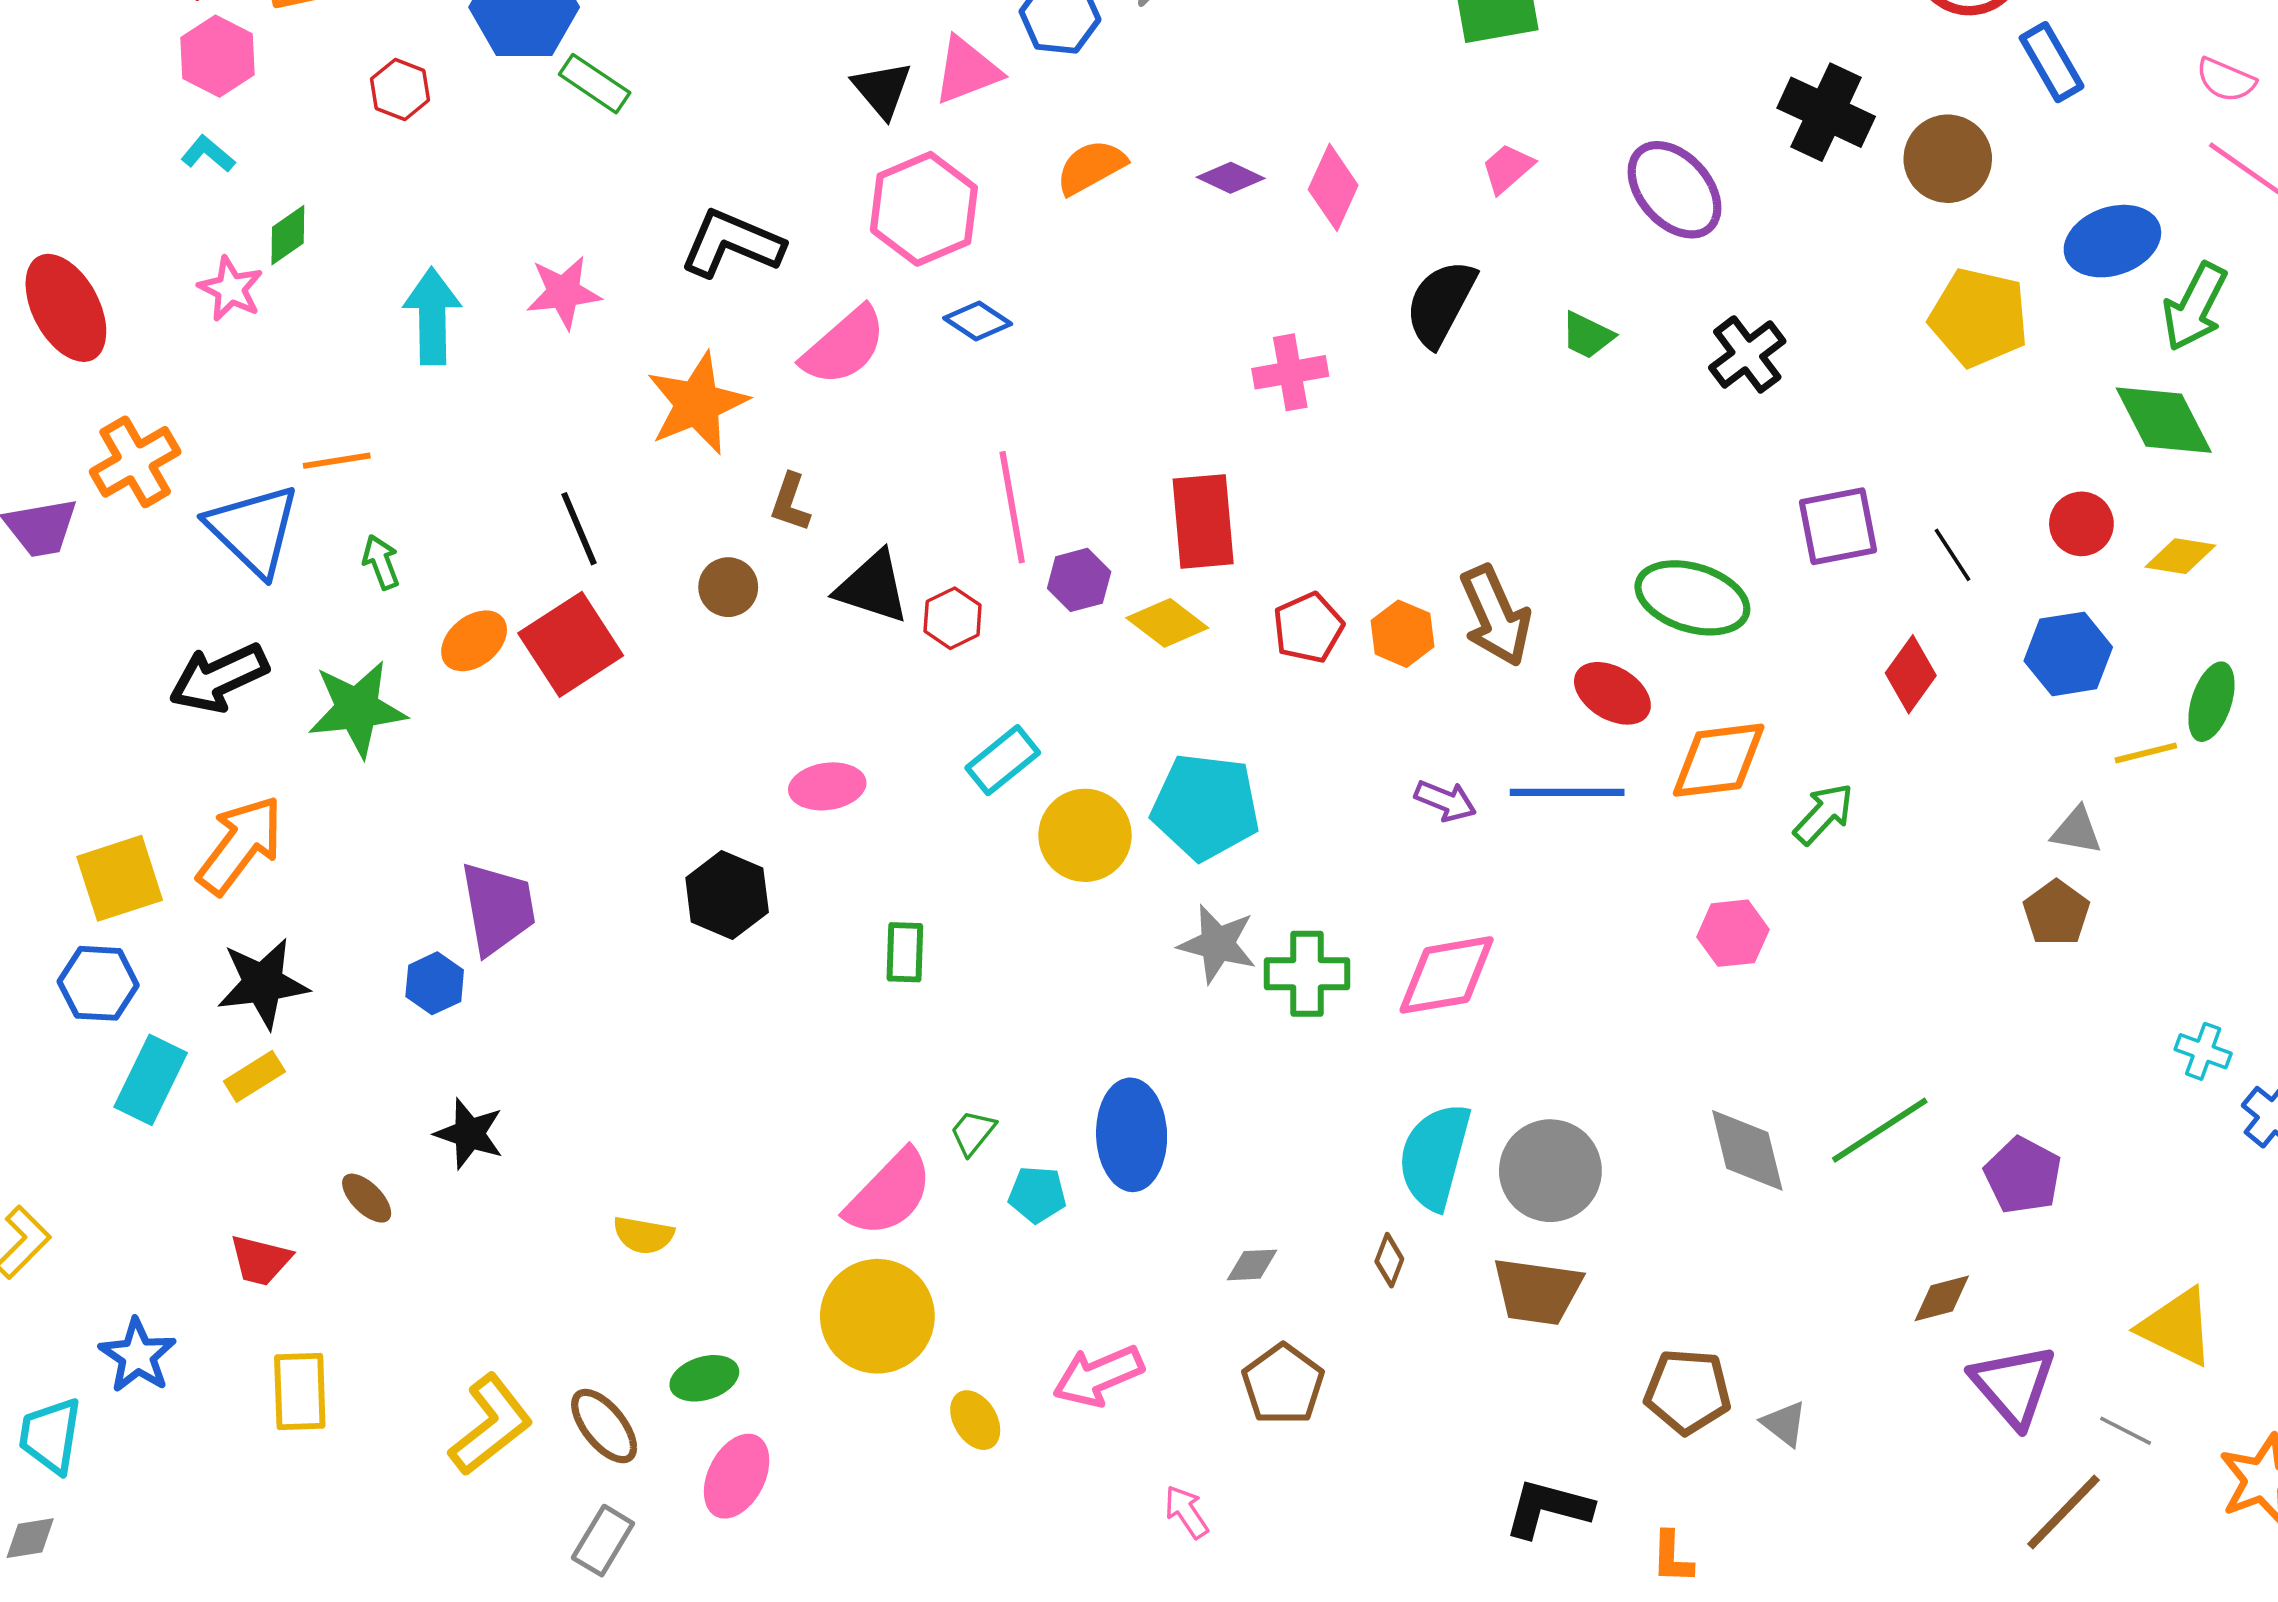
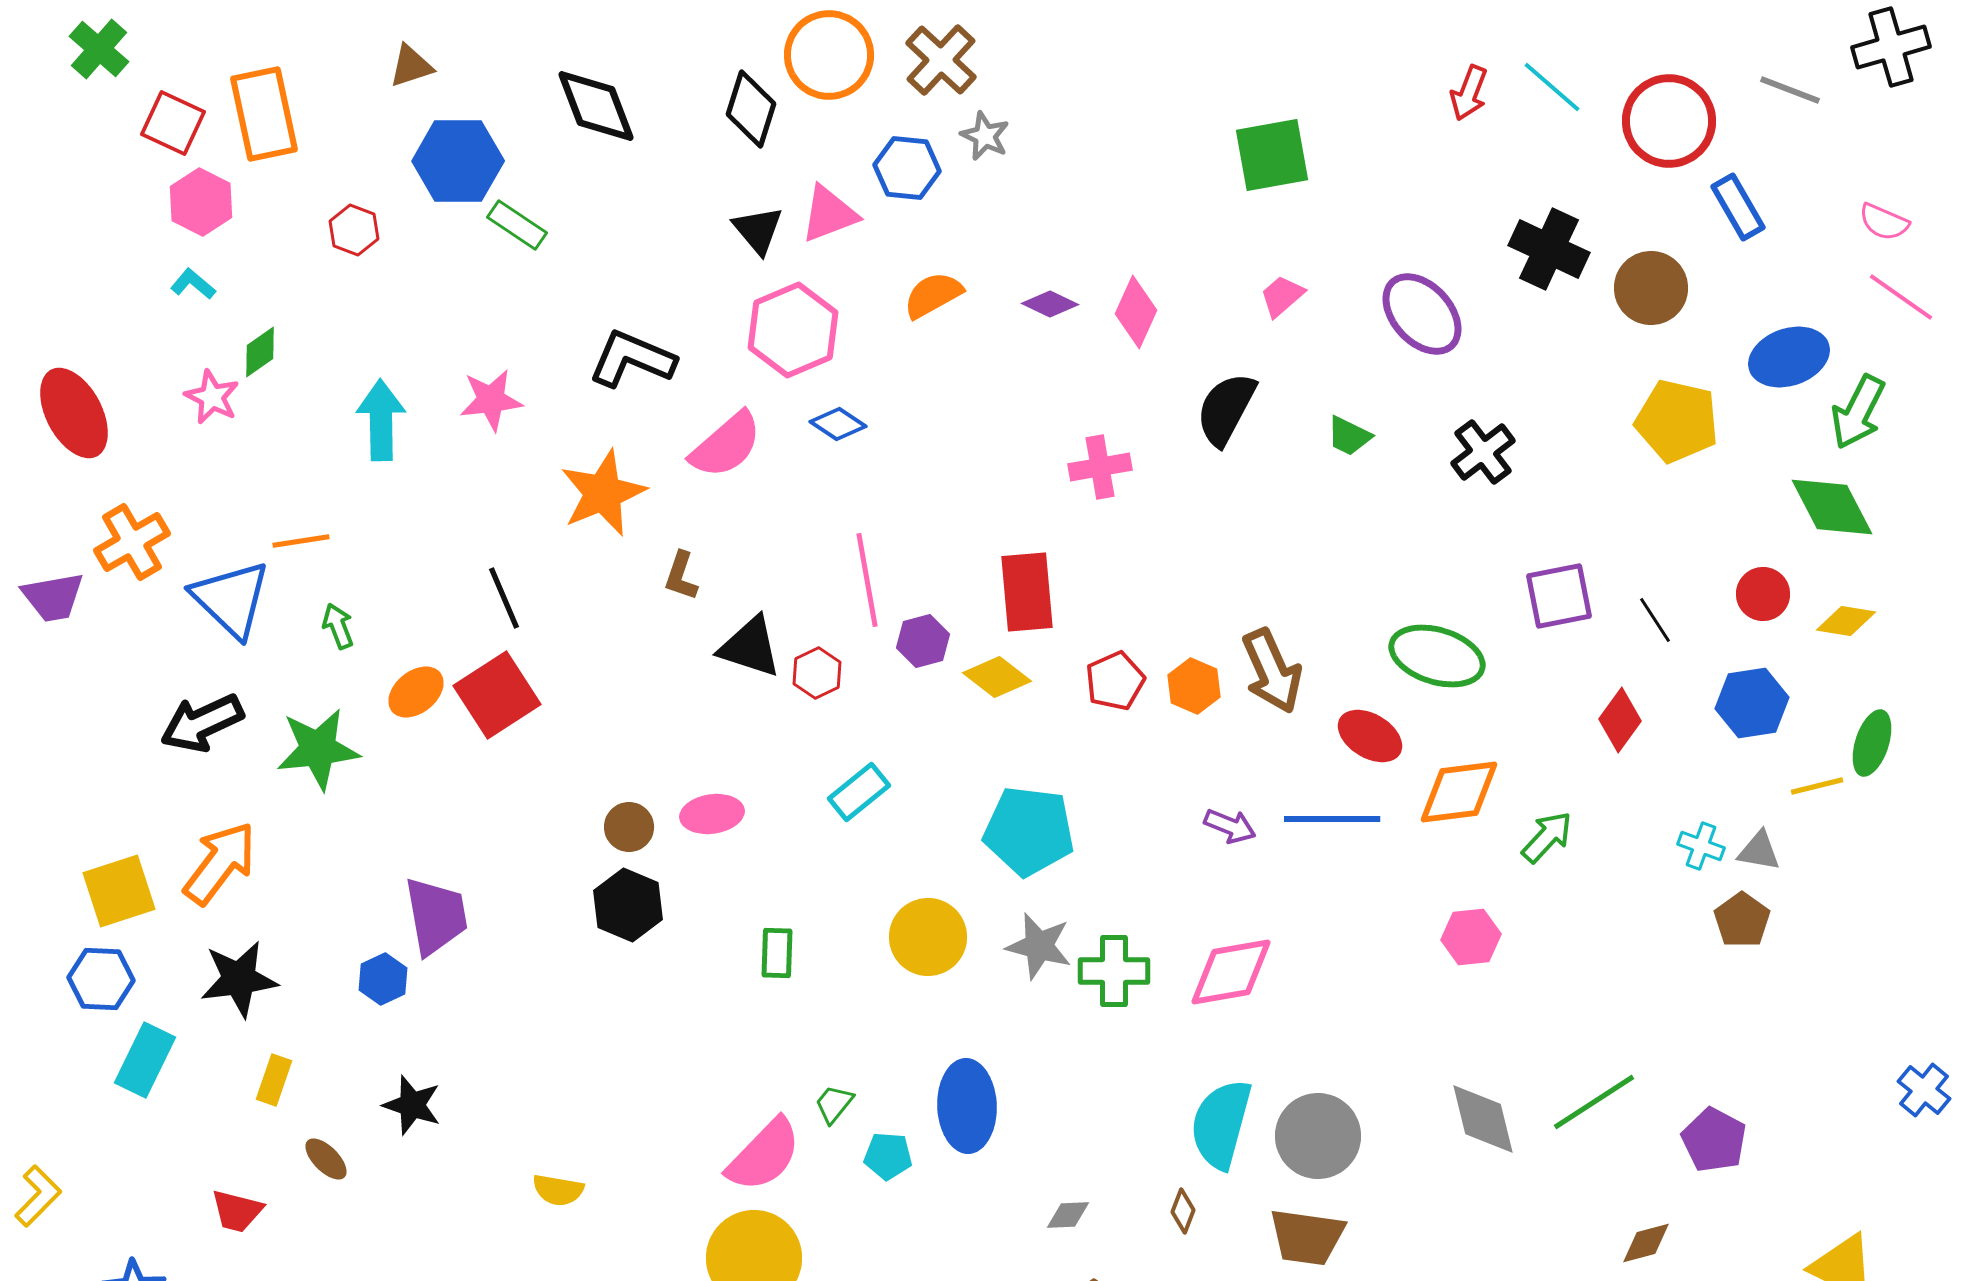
brown circle: (728, 587) -> (629, 827), moved
yellow circle: (1085, 835) -> (928, 937), moved
cyan cross: (2203, 1051) -> (1701, 846), moved
yellow rectangle: (254, 1076) -> (274, 1080), moved, turned -39

